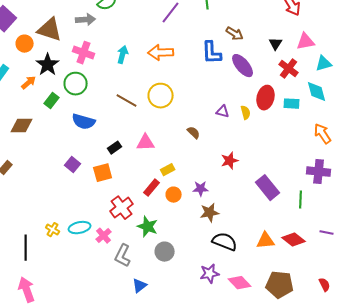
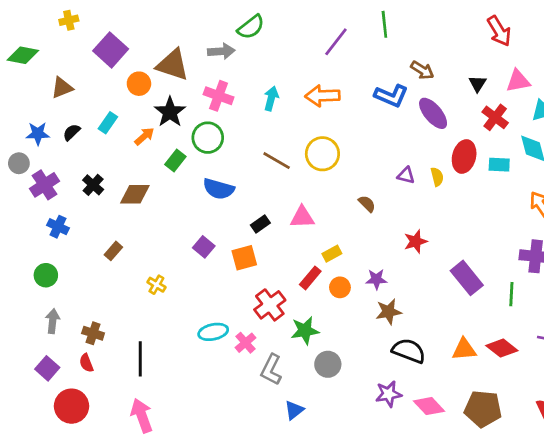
blue L-shape: (212, 53) -> (391, 96), turned -65
green star: (148, 227) -> (305, 331), turned -30
yellow cross: (53, 230) -> (156, 285), moved

